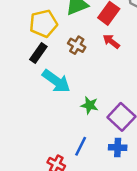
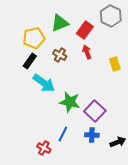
red arrow: (111, 41) -> (87, 52), turned 32
green star: (89, 105) -> (70, 102), size x1.5

